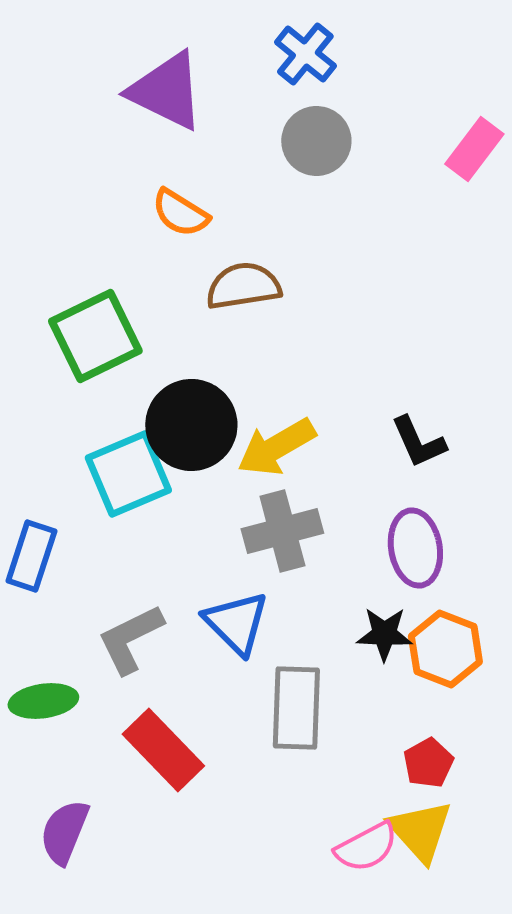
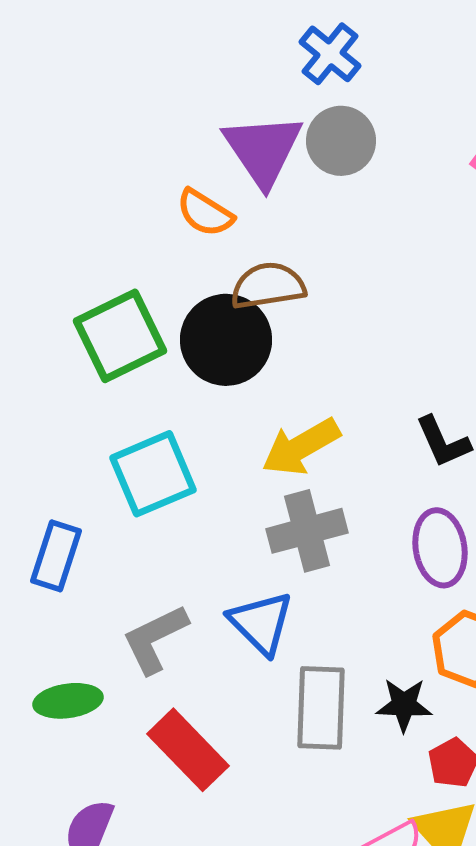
purple triangle: (166, 91) -> (263, 150), moved, turned 30
black circle: (191, 425) -> (226, 340), moved
black star: (384, 634) -> (404, 705), moved

